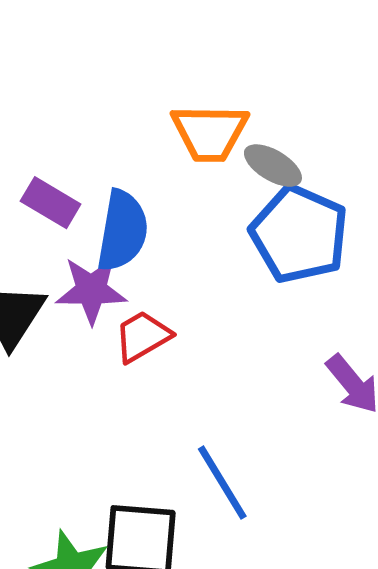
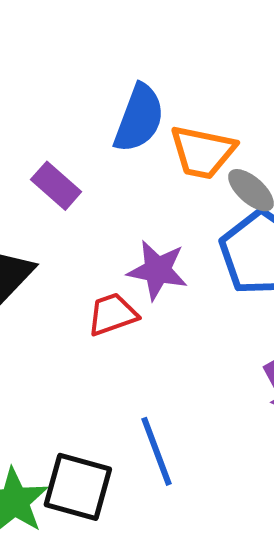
blue semicircle: (122, 231) -> (139, 118), moved
purple star: (91, 290) -> (157, 270), moved

